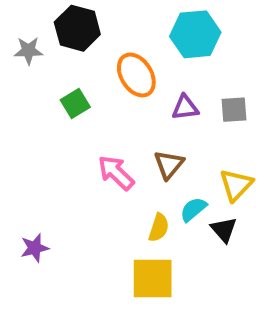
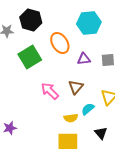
green square: (75, 103) -> (30, 57), size x1.6
yellow semicircle: (159, 228) -> (71, 118), turned 64
black triangle: (224, 230) -> (101, 133), moved

